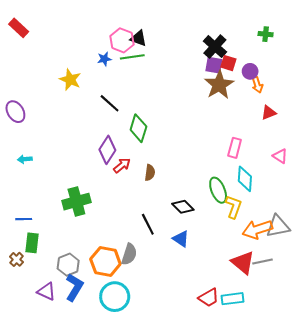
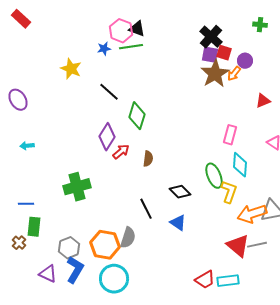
orange arrow: (257, 85) -> (234, 74), moved, turned 56

